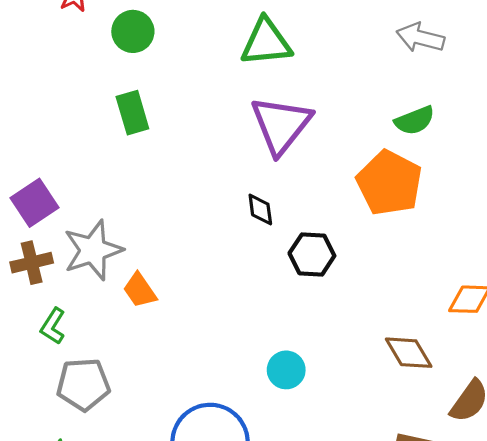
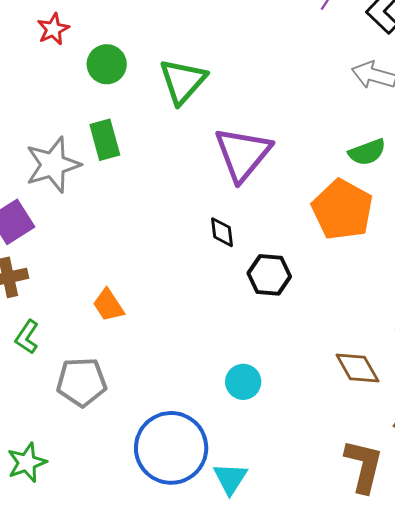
green triangle: (266, 42) -> (183, 81), moved, turned -44
gray star: (93, 250) -> (53, 165), moved
gray pentagon: (83, 384) -> (81, 382), moved

